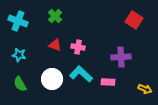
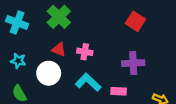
green cross: (55, 16) -> (59, 17), size x1.5
red square: (134, 20) -> (135, 21), moved
white circle: (52, 79) -> (49, 73), moved

